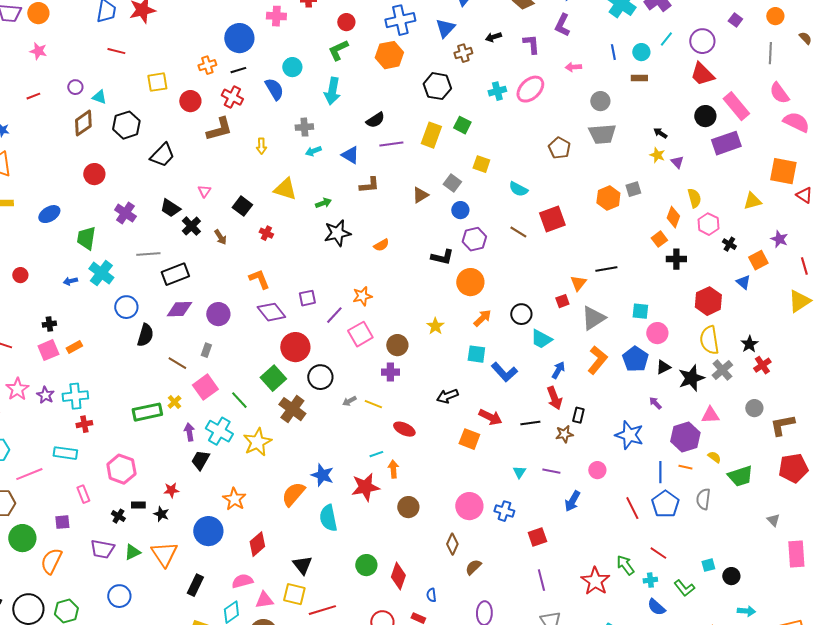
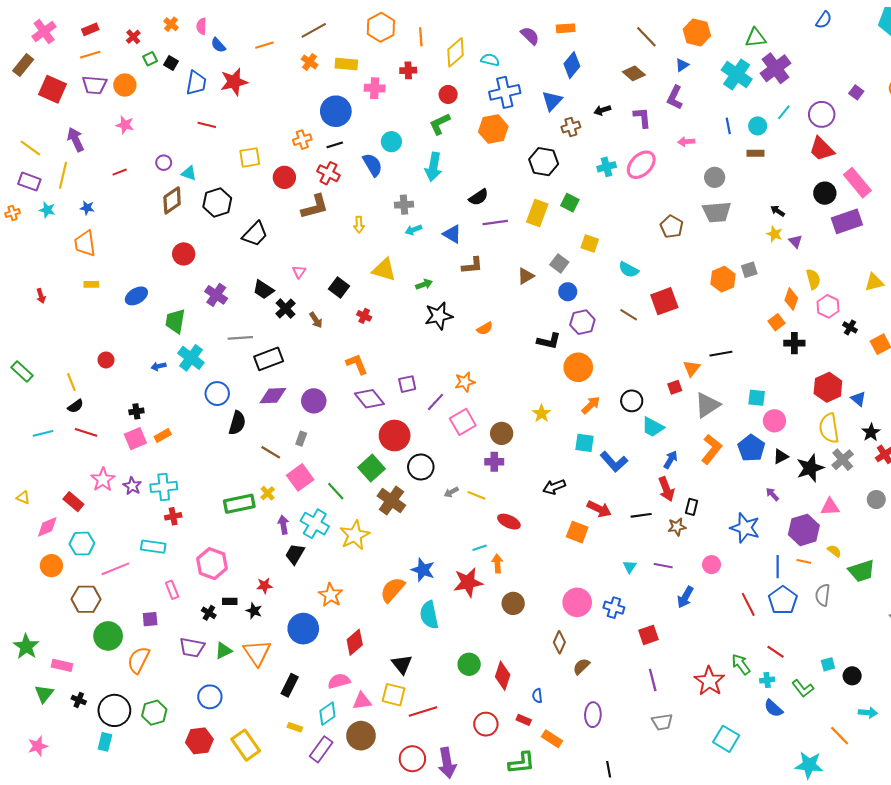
blue triangle: (743, 282) -> (858, 399), moved

